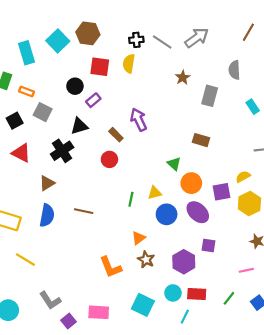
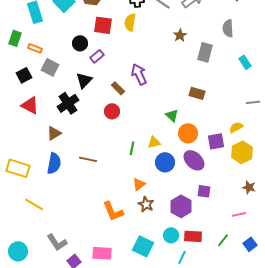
black triangle: (79, 126) -> (84, 80), turned -30

